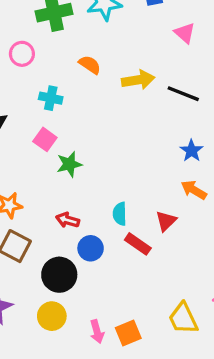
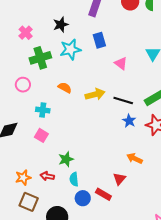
blue star: (191, 151) -> (129, 121), moved
green star: (69, 164) -> (66, 159), moved
cyan semicircle: (120, 214) -> (74, 179), moved
red arrow: (68, 220) -> (47, 176), moved
blue circle: (91, 248) -> (83, 198), moved

